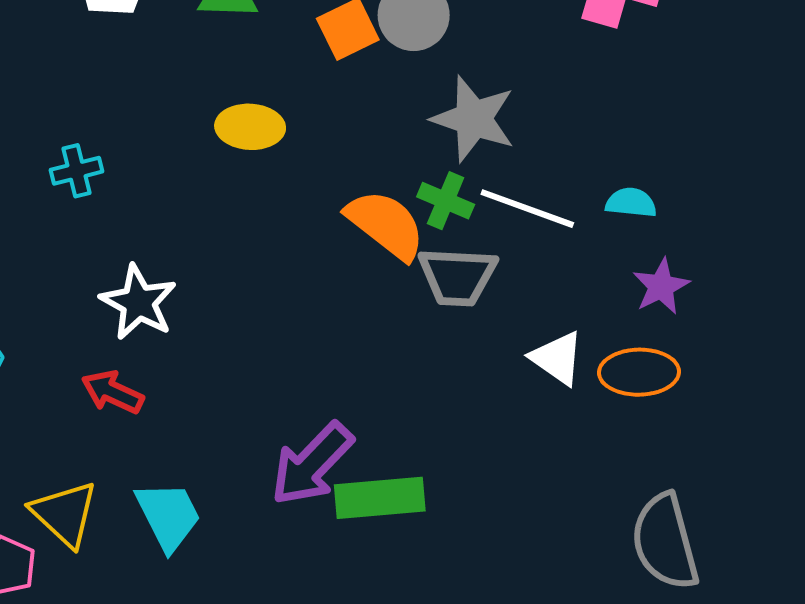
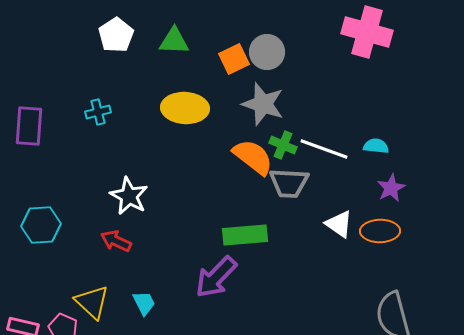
gray star: (473, 119) -> (263, 104), moved
yellow ellipse: (250, 127) -> (185, 108), size x1.4
cyan cross: (77, 171) -> (98, 112), moved
green rectangle: (380, 498) -> (245, 235), moved
cyan trapezoid: (168, 516) -> (144, 303), size x0.7

